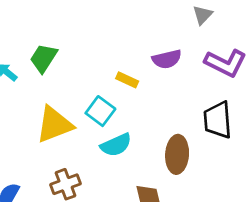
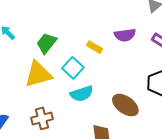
green trapezoid: (44, 58) -> (47, 43), moved
brown ellipse: (177, 154) -> (125, 105), turned -64

